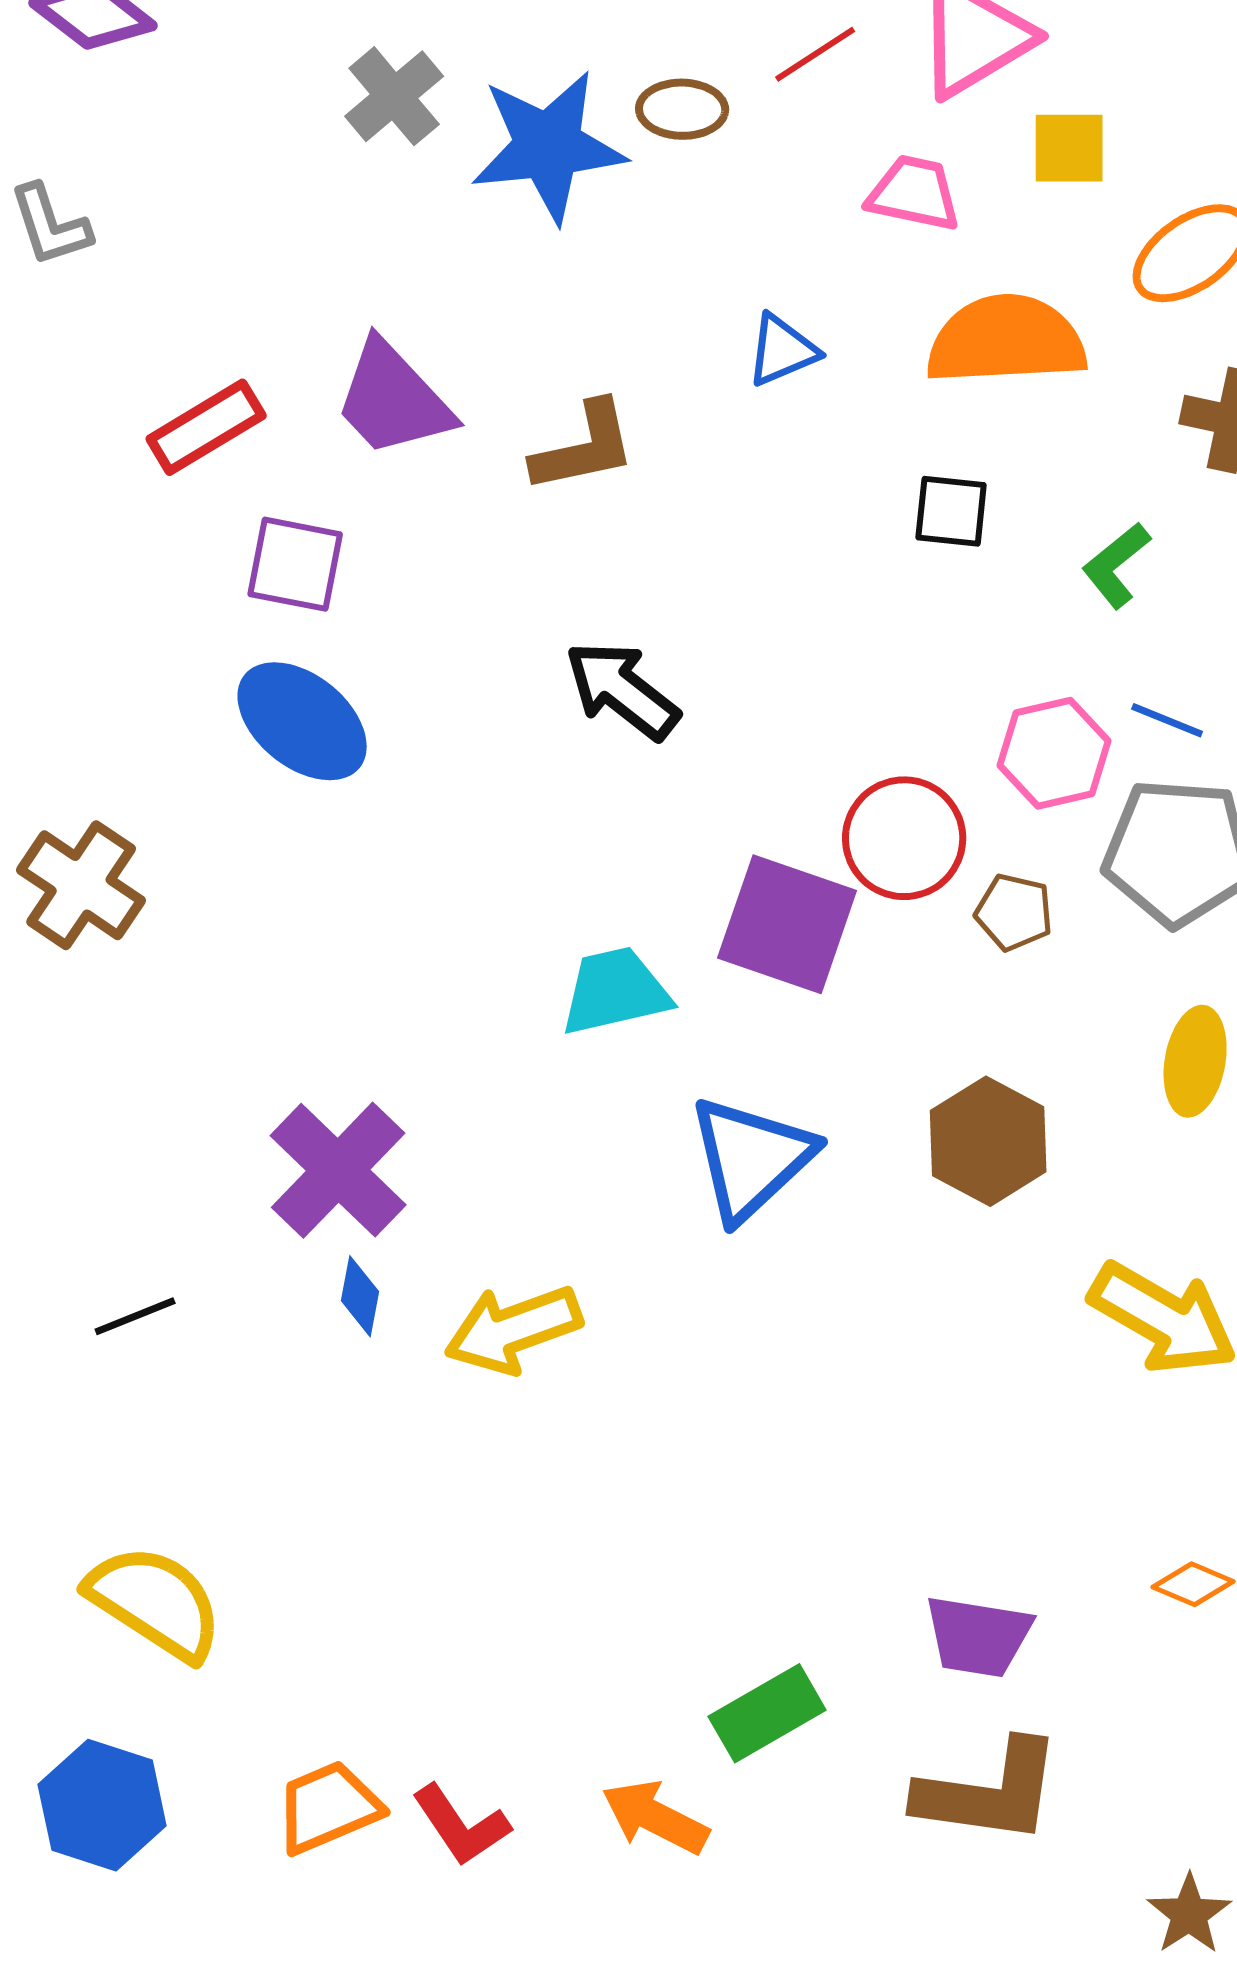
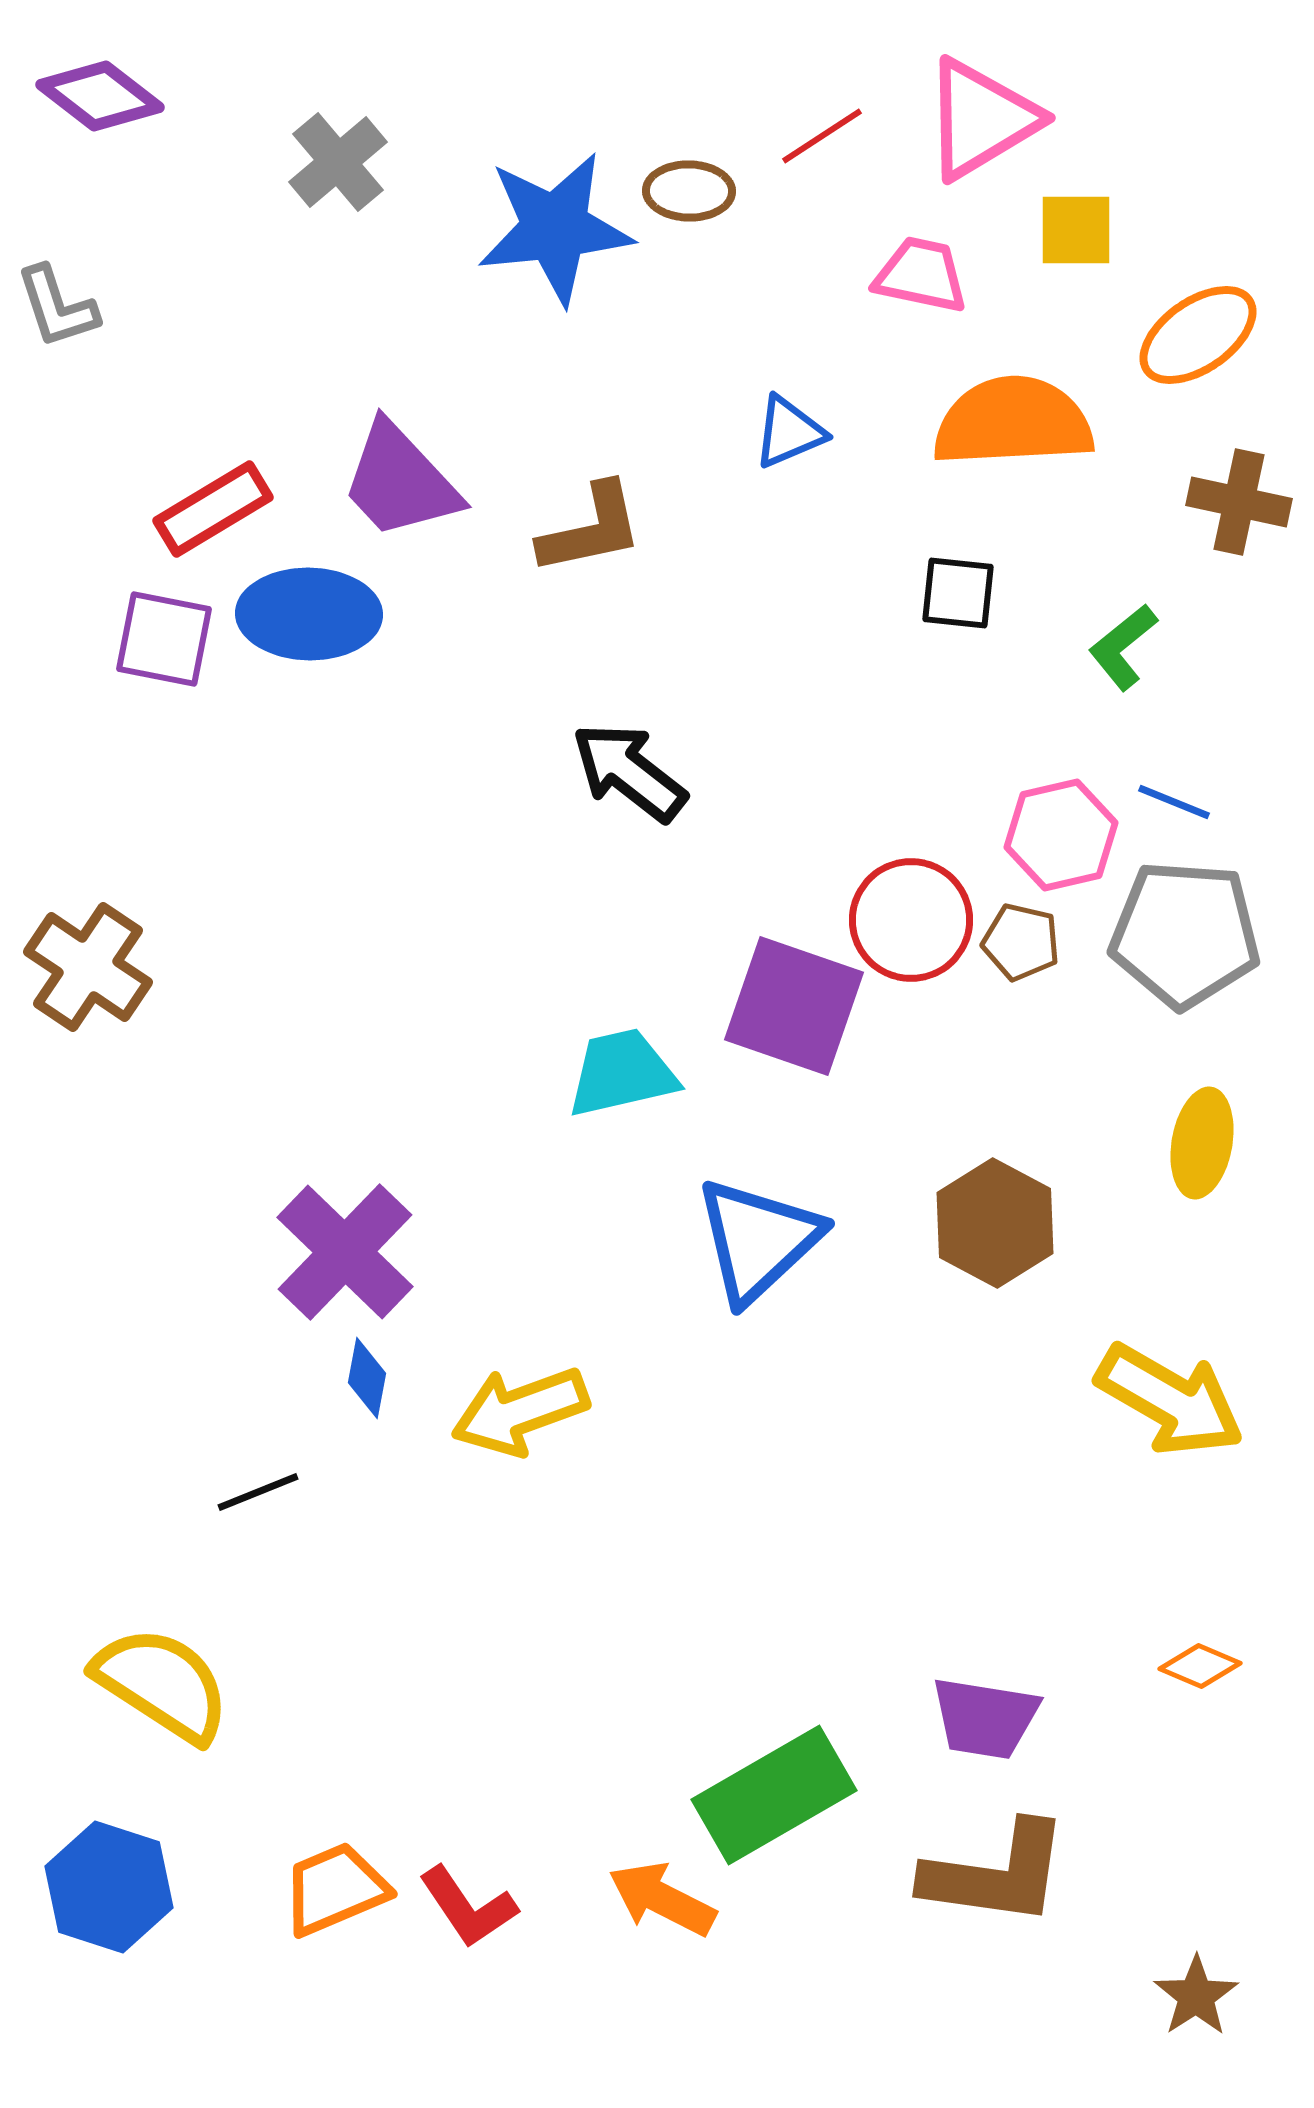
gray cross: (394, 96) -> (338, 162), moved
purple square: (295, 564) -> (164, 639), moved
blue ellipse: (302, 721) -> (309, 614), moved, turned -38
brown pentagon: (1014, 912) -> (1021, 942), moved
black line: (135, 1316) -> (258, 1492), moved
green rectangle: (767, 1713) -> (774, 1795), size x1.4

